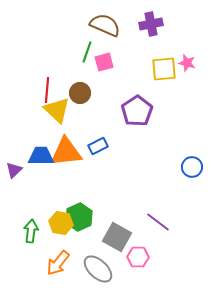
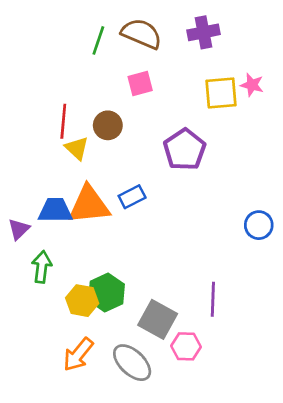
green line: (87, 52) -> (98, 40), moved
yellow triangle: (57, 110) -> (77, 148), size x0.7
purple line: (158, 222) -> (213, 299), turned 55
green arrow: (31, 231) -> (42, 267), moved

